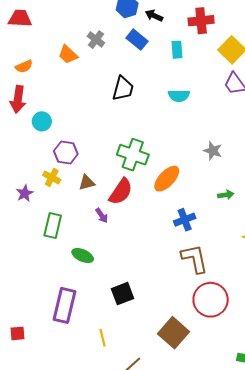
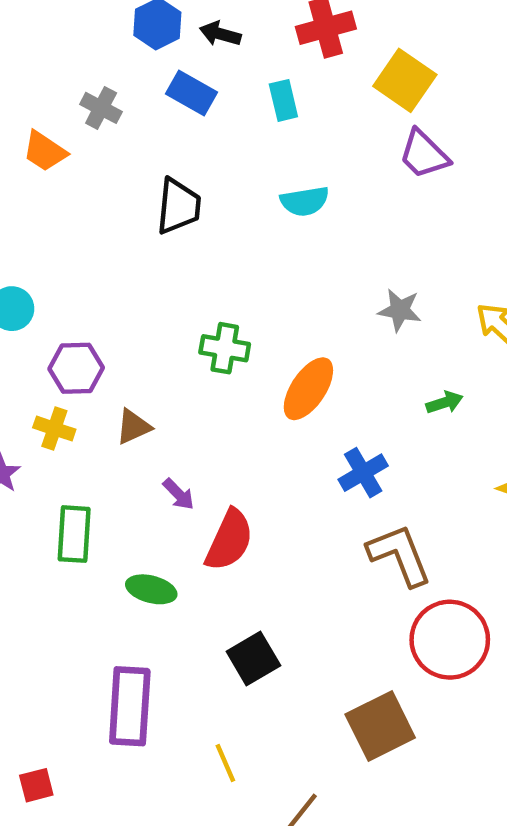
green cross: (133, 155) -> (225, 348), size x0.7
red semicircle: (121, 192) -> (229, 540), moved
brown square: (173, 333) -> (380, 726), turned 32

